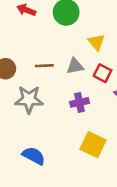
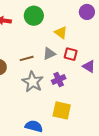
gray star: (29, 99) -> (33, 82), moved, turned -30
yellow square: (93, 145) -> (62, 110), moved

